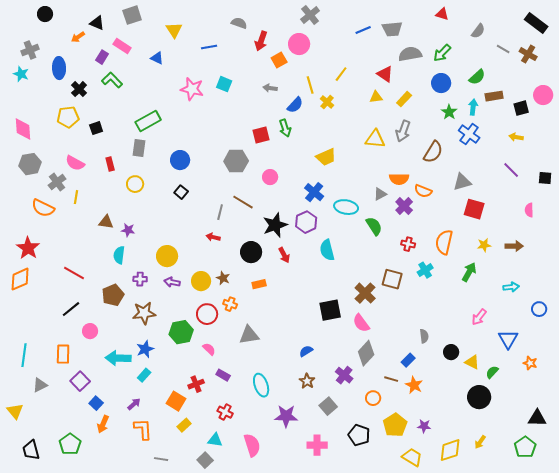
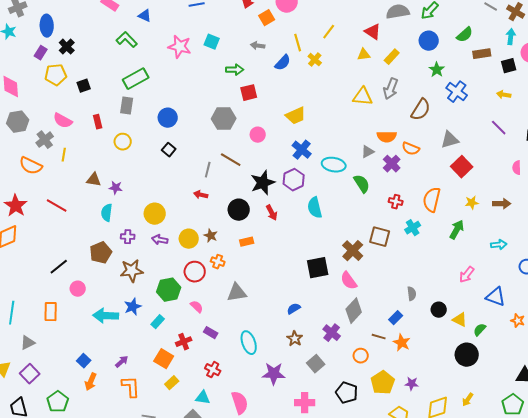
purple rectangle: (102, 57) -> (41, 53), moved
green L-shape: (112, 80) -> (127, 40), moved
cyan arrow: (473, 107) -> (511, 37), moved
green arrow: (285, 128) -> (235, 70), moved, turned -72
yellow trapezoid: (326, 157) -> (296, 116), moved
red square: (474, 209) -> (462, 167), turned 30
red line: (74, 273) -> (57, 206), moved
blue triangle: (508, 339) -> (496, 297), turned -40
cyan rectangle: (144, 375) -> (158, 322), moved
purple square: (80, 381) -> (30, 374), moved

